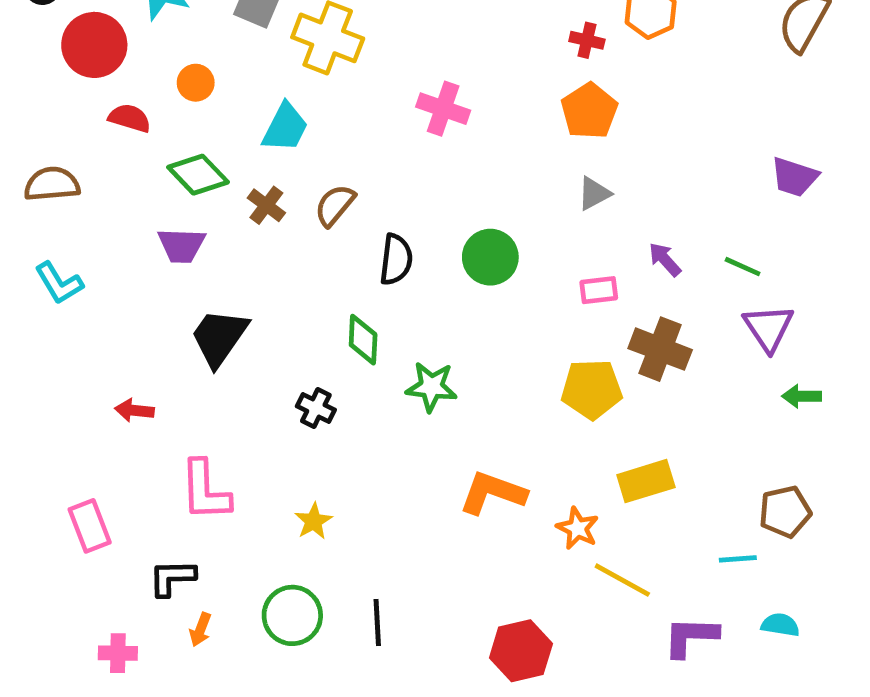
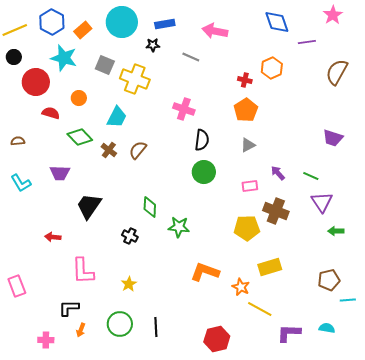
brown semicircle: (52, 184) -> (18, 141), size x0.6
purple trapezoid: (182, 245) -> (60, 173), moved
black semicircle: (396, 259) -> (202, 140), moved
pink rectangle: (90, 526) -> (17, 286), moved
cyan line: (738, 559) -> (348, 300), moved

